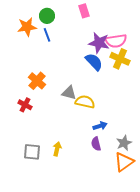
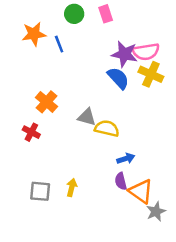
green circle: (47, 16) -> (74, 14), moved
gray star: (124, 143) -> (156, 211), moved
orange triangle: (124, 162) -> (141, 191), moved, turned -50

